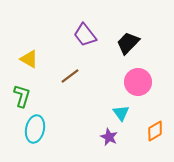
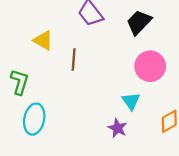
yellow triangle: (29, 59) -> (43, 40), moved
brown line: (70, 76) -> (74, 59), turned -48

